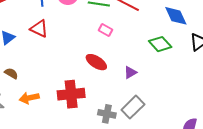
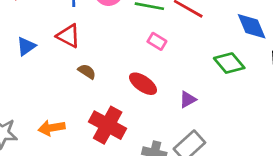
brown semicircle: (11, 73) -> (87, 71), moved
red cross: (71, 94) -> (108, 125), turned 32

